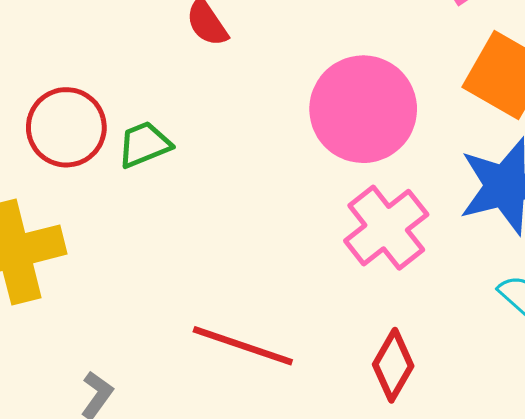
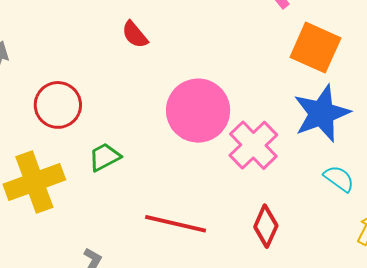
pink circle: (363, 109) -> (198, 111), moved
green trapezoid: (144, 144) -> (105, 157), moved

